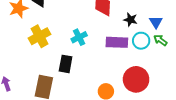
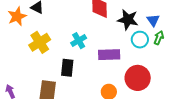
black star: (130, 20) -> (128, 20), size x1.5
green arrow: (160, 40) -> (159, 38), turned 80
purple rectangle: (117, 42) -> (109, 55), moved

